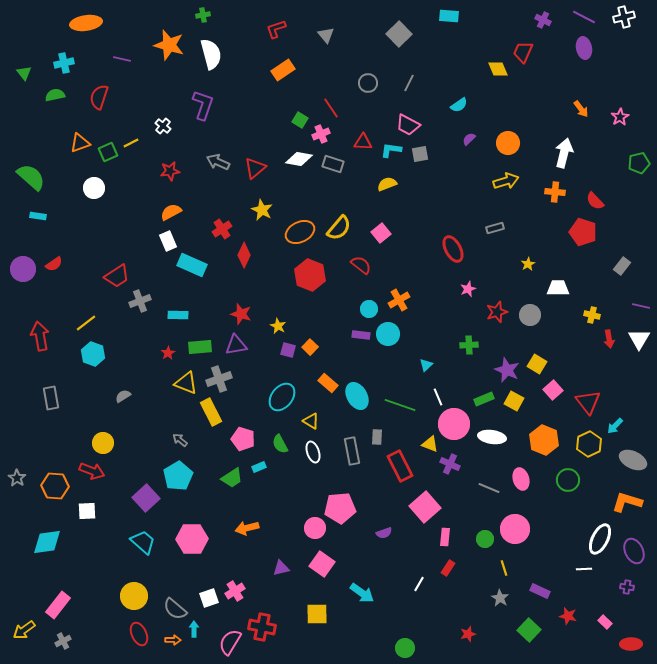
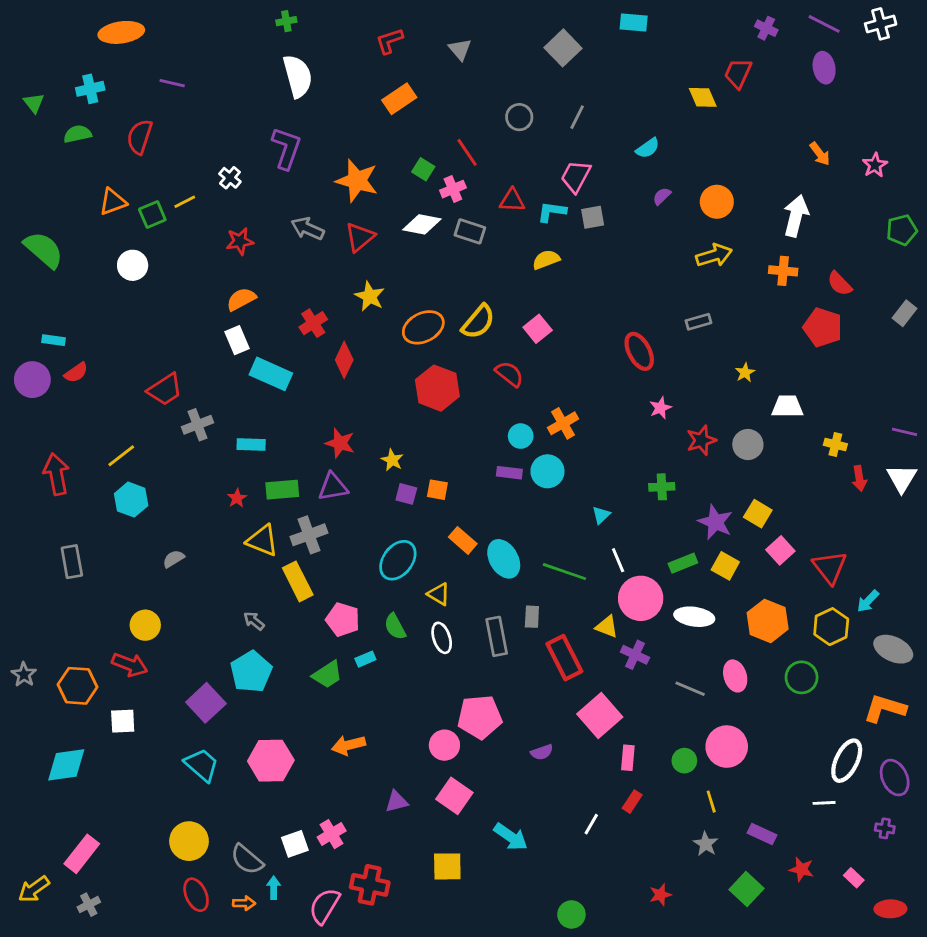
orange star: (169, 45) -> (357, 181), moved
pink trapezoid: (408, 125) -> (576, 176), turned 90
cyan rectangle: (38, 216) -> (54, 340), moved
gray rectangle: (622, 266) -> (905, 313), moved
orange square: (310, 347) -> (437, 490), turned -35

